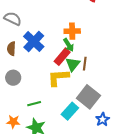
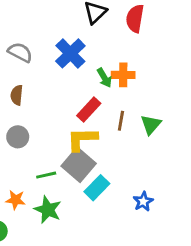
orange cross: (72, 31) -> (123, 75), moved
blue cross: (34, 42) -> (70, 53), moved
green arrow: (69, 45) -> (104, 78), moved
green triangle: (73, 64) -> (151, 125), moved
gray square: (88, 97) -> (79, 165), moved

